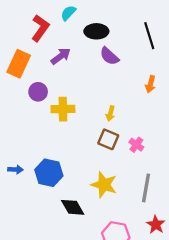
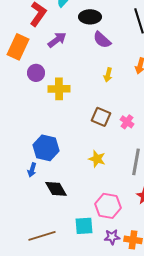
yellow arrow: (110, 113) -> (108, 75), moved
blue arrow: (15, 170) -> (32, 170), moved, turned 104
yellow star: (104, 185) -> (97, 159), size x0.7
black diamond: (73, 207) -> (56, 189), moved

